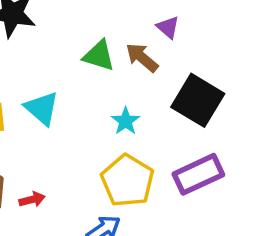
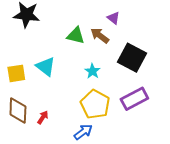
red arrow: (32, 200) -> (43, 117), turned -40

